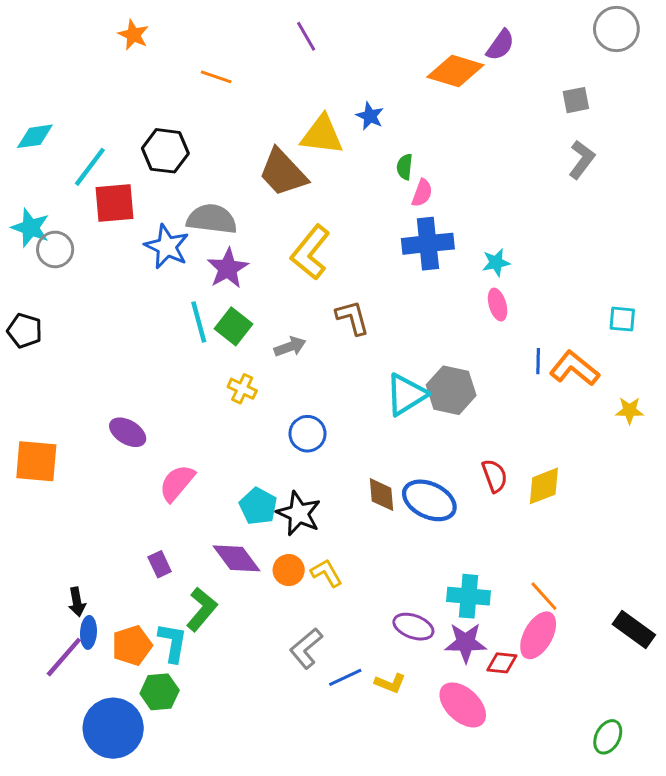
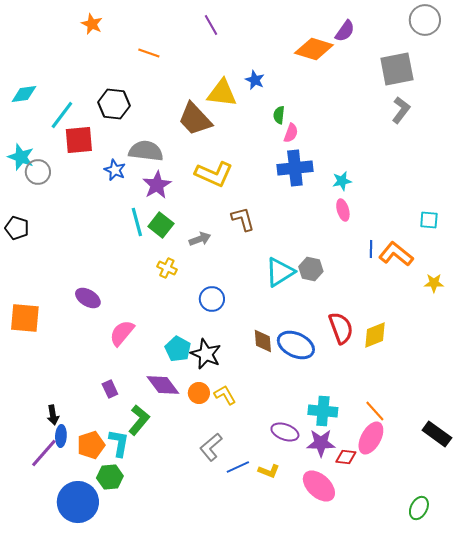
gray square: (576, 100) -> (397, 69), size x1.8
blue star: (167, 247) -> (115, 170), size x0.7
yellow L-shape: (310, 252) -> (214, 174), turned -105
gray hexagon: (451, 390) -> (311, 269), size x0.7
red semicircle: (495, 476) -> (341, 328), size x1.4

